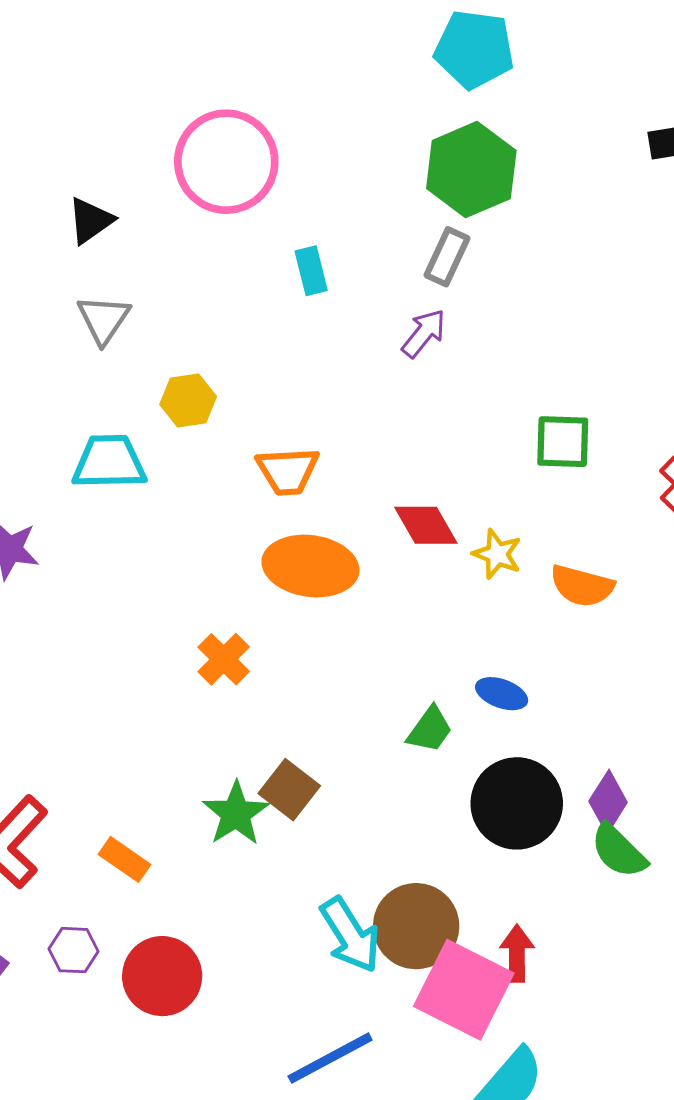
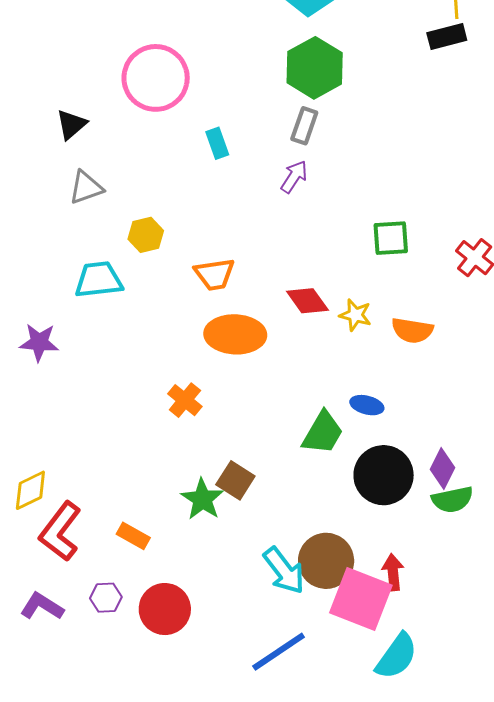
gray triangle: (104, 319) -> (86, 188), turned 42
green trapezoid: (430, 730) -> (323, 433), size x1.4
green semicircle: (619, 851) -> (452, 500), turned -51

